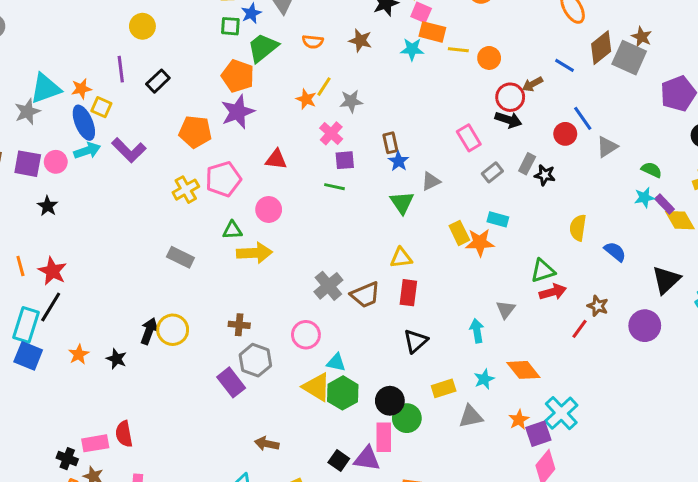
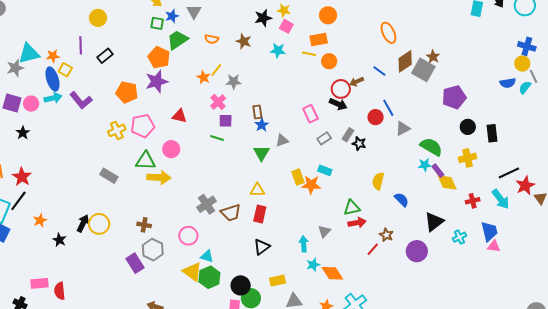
orange rectangle: (432, 32) -> (319, 39), moved, turned -30
green semicircle: (652, 170) -> (431, 147), size x1.6
green triangle: (232, 230) -> (146, 161), size x1.5
orange star: (79, 354) -> (40, 220), moved
cyan star: (484, 379) -> (313, 265), moved
pink rectangle: (95, 443) -> (39, 283), moved

